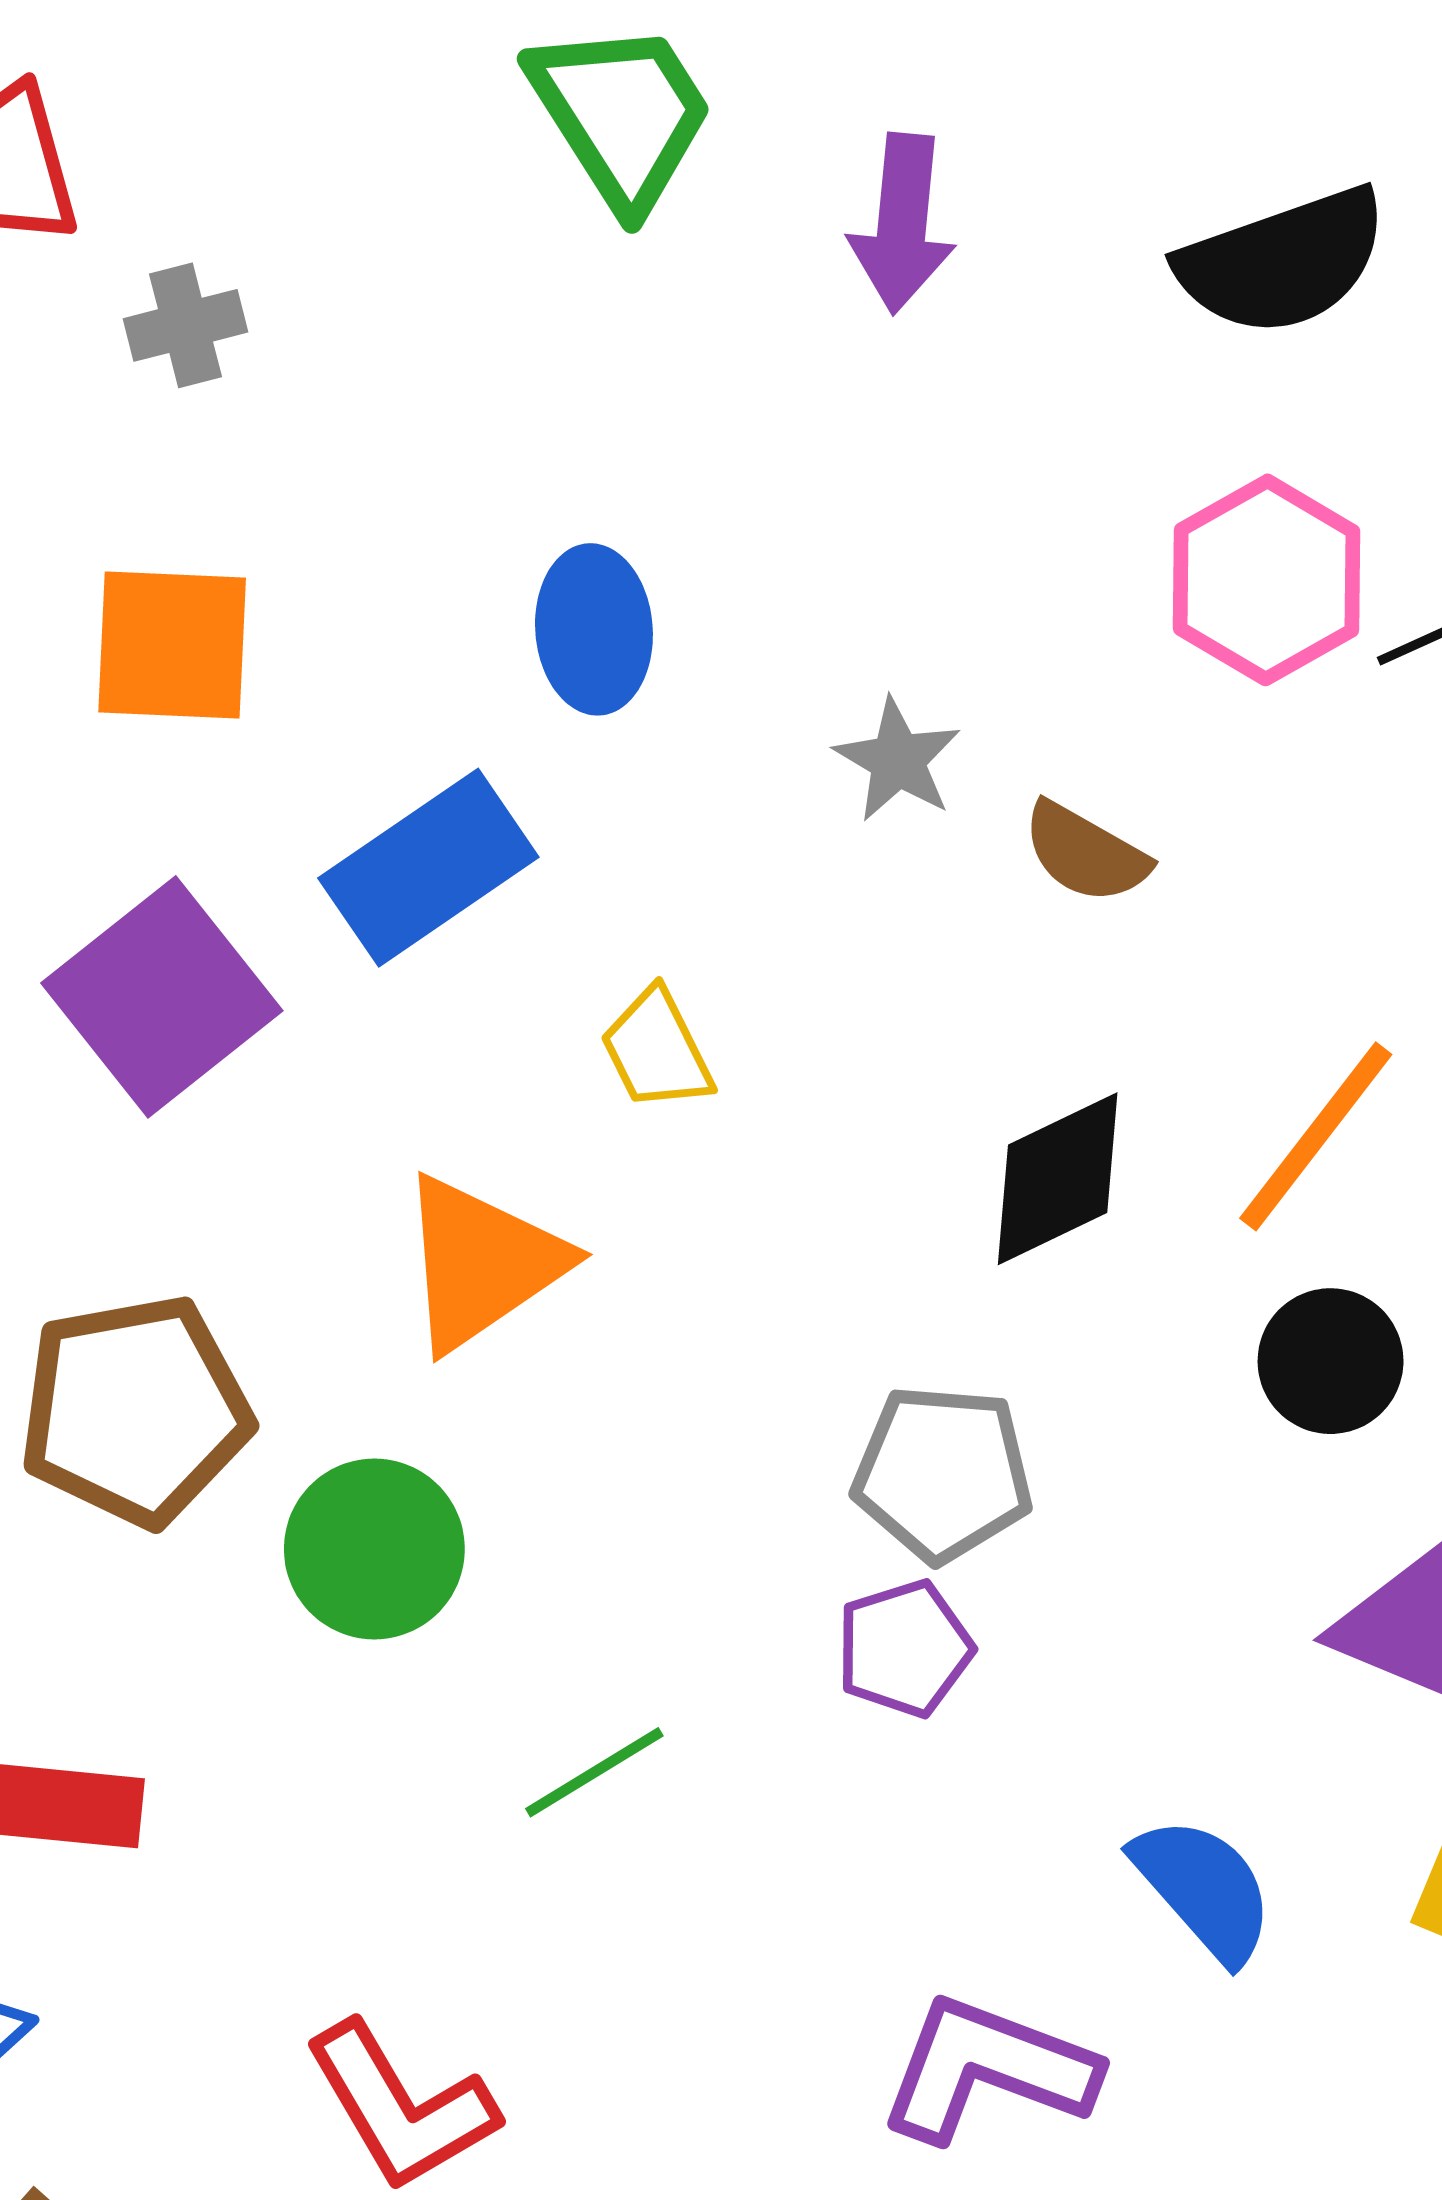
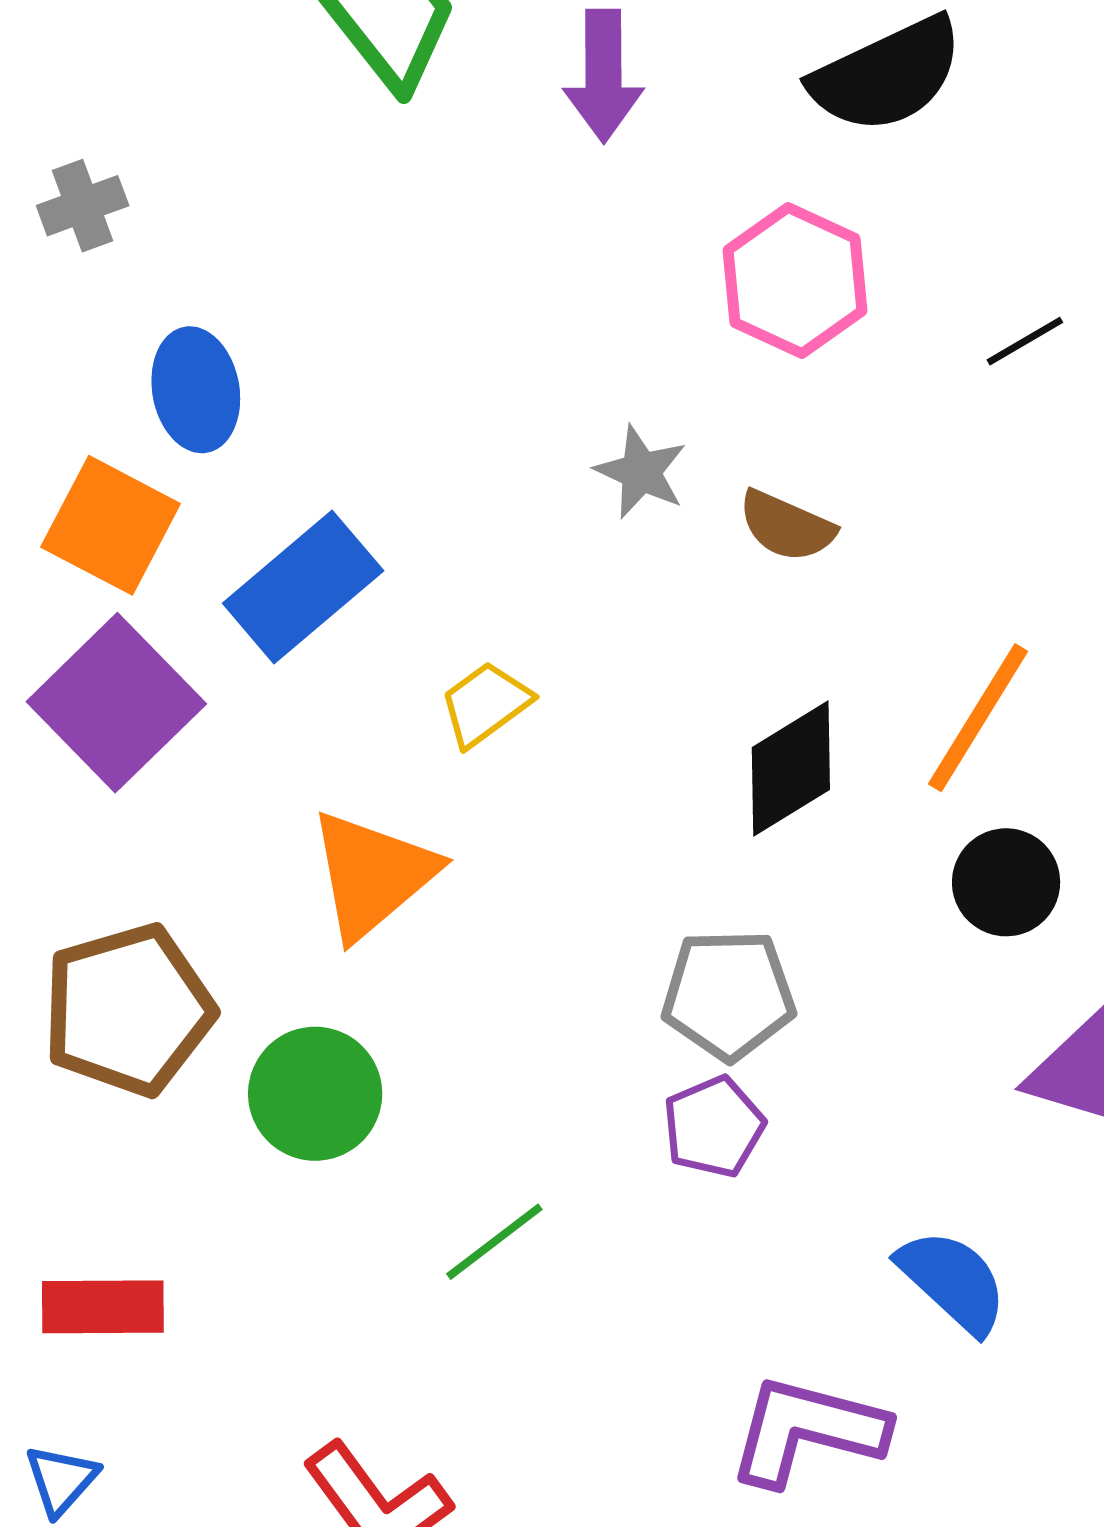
pink hexagon: (1267, 580) -> (795, 280), moved
blue ellipse: (594, 629) -> (196, 390), moved
orange square: (172, 645) -> (111, 525), moved, turned 31
yellow trapezoid: (657, 1050) -> (485, 704), turned 86

